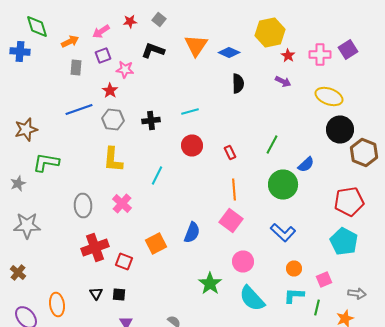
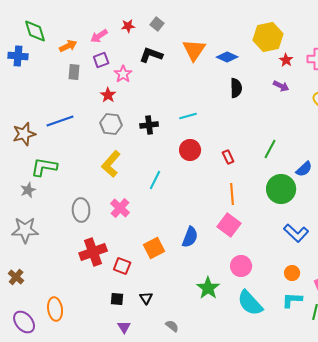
pink star: (125, 70) -> (123, 74), turned 30
blue line: (79, 110) -> (60, 121), moved
yellow L-shape: (113, 160) -> (111, 164), turned 36
gray star: (18, 184) -> (28, 190), moved
blue L-shape: (283, 232) -> (296, 233), moved
black triangle: (96, 294) -> (146, 298), moved

